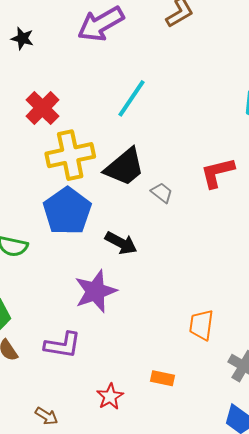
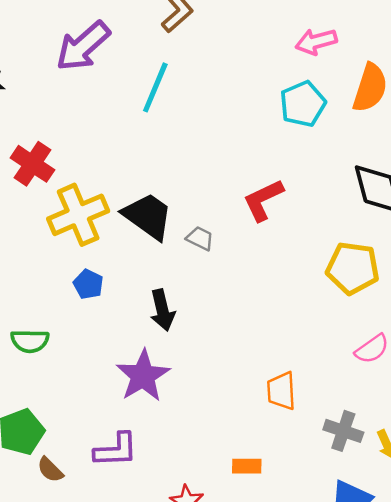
cyan line: (131, 98) -> (155, 87), moved
black trapezoid: (125, 167) -> (148, 216), turned -93
blue pentagon: (67, 211) -> (88, 284), size x0.5
black arrow: (121, 243) -> (162, 310), turned 60

